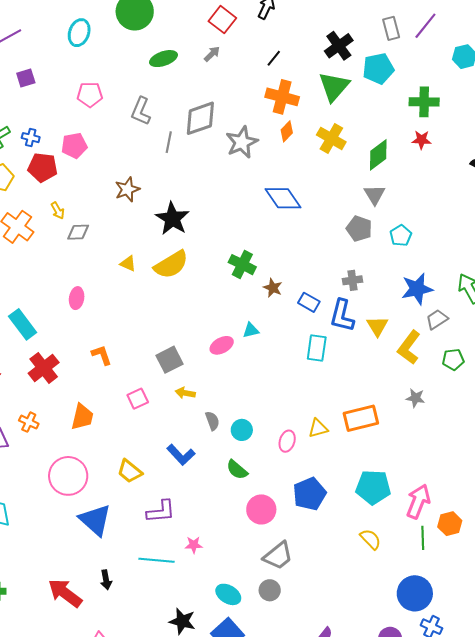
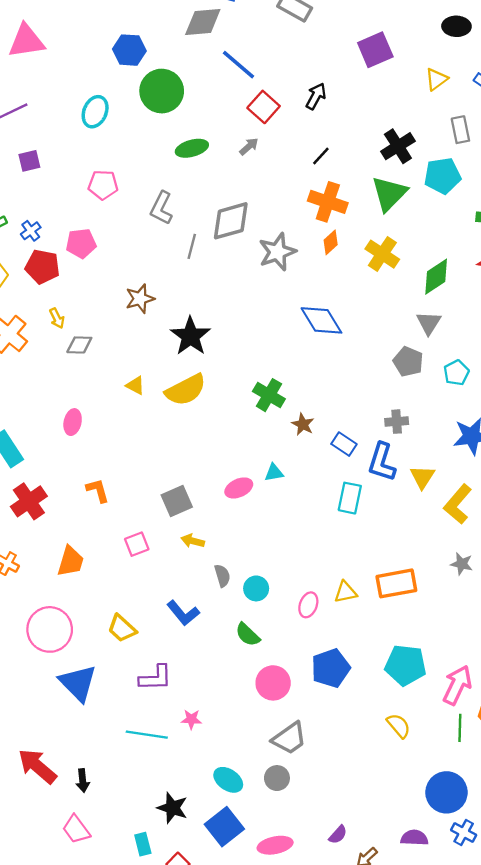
blue cross: (31, 138) -> (31, 231), turned 36
black arrow: (106, 580) -> (83, 781), moved

